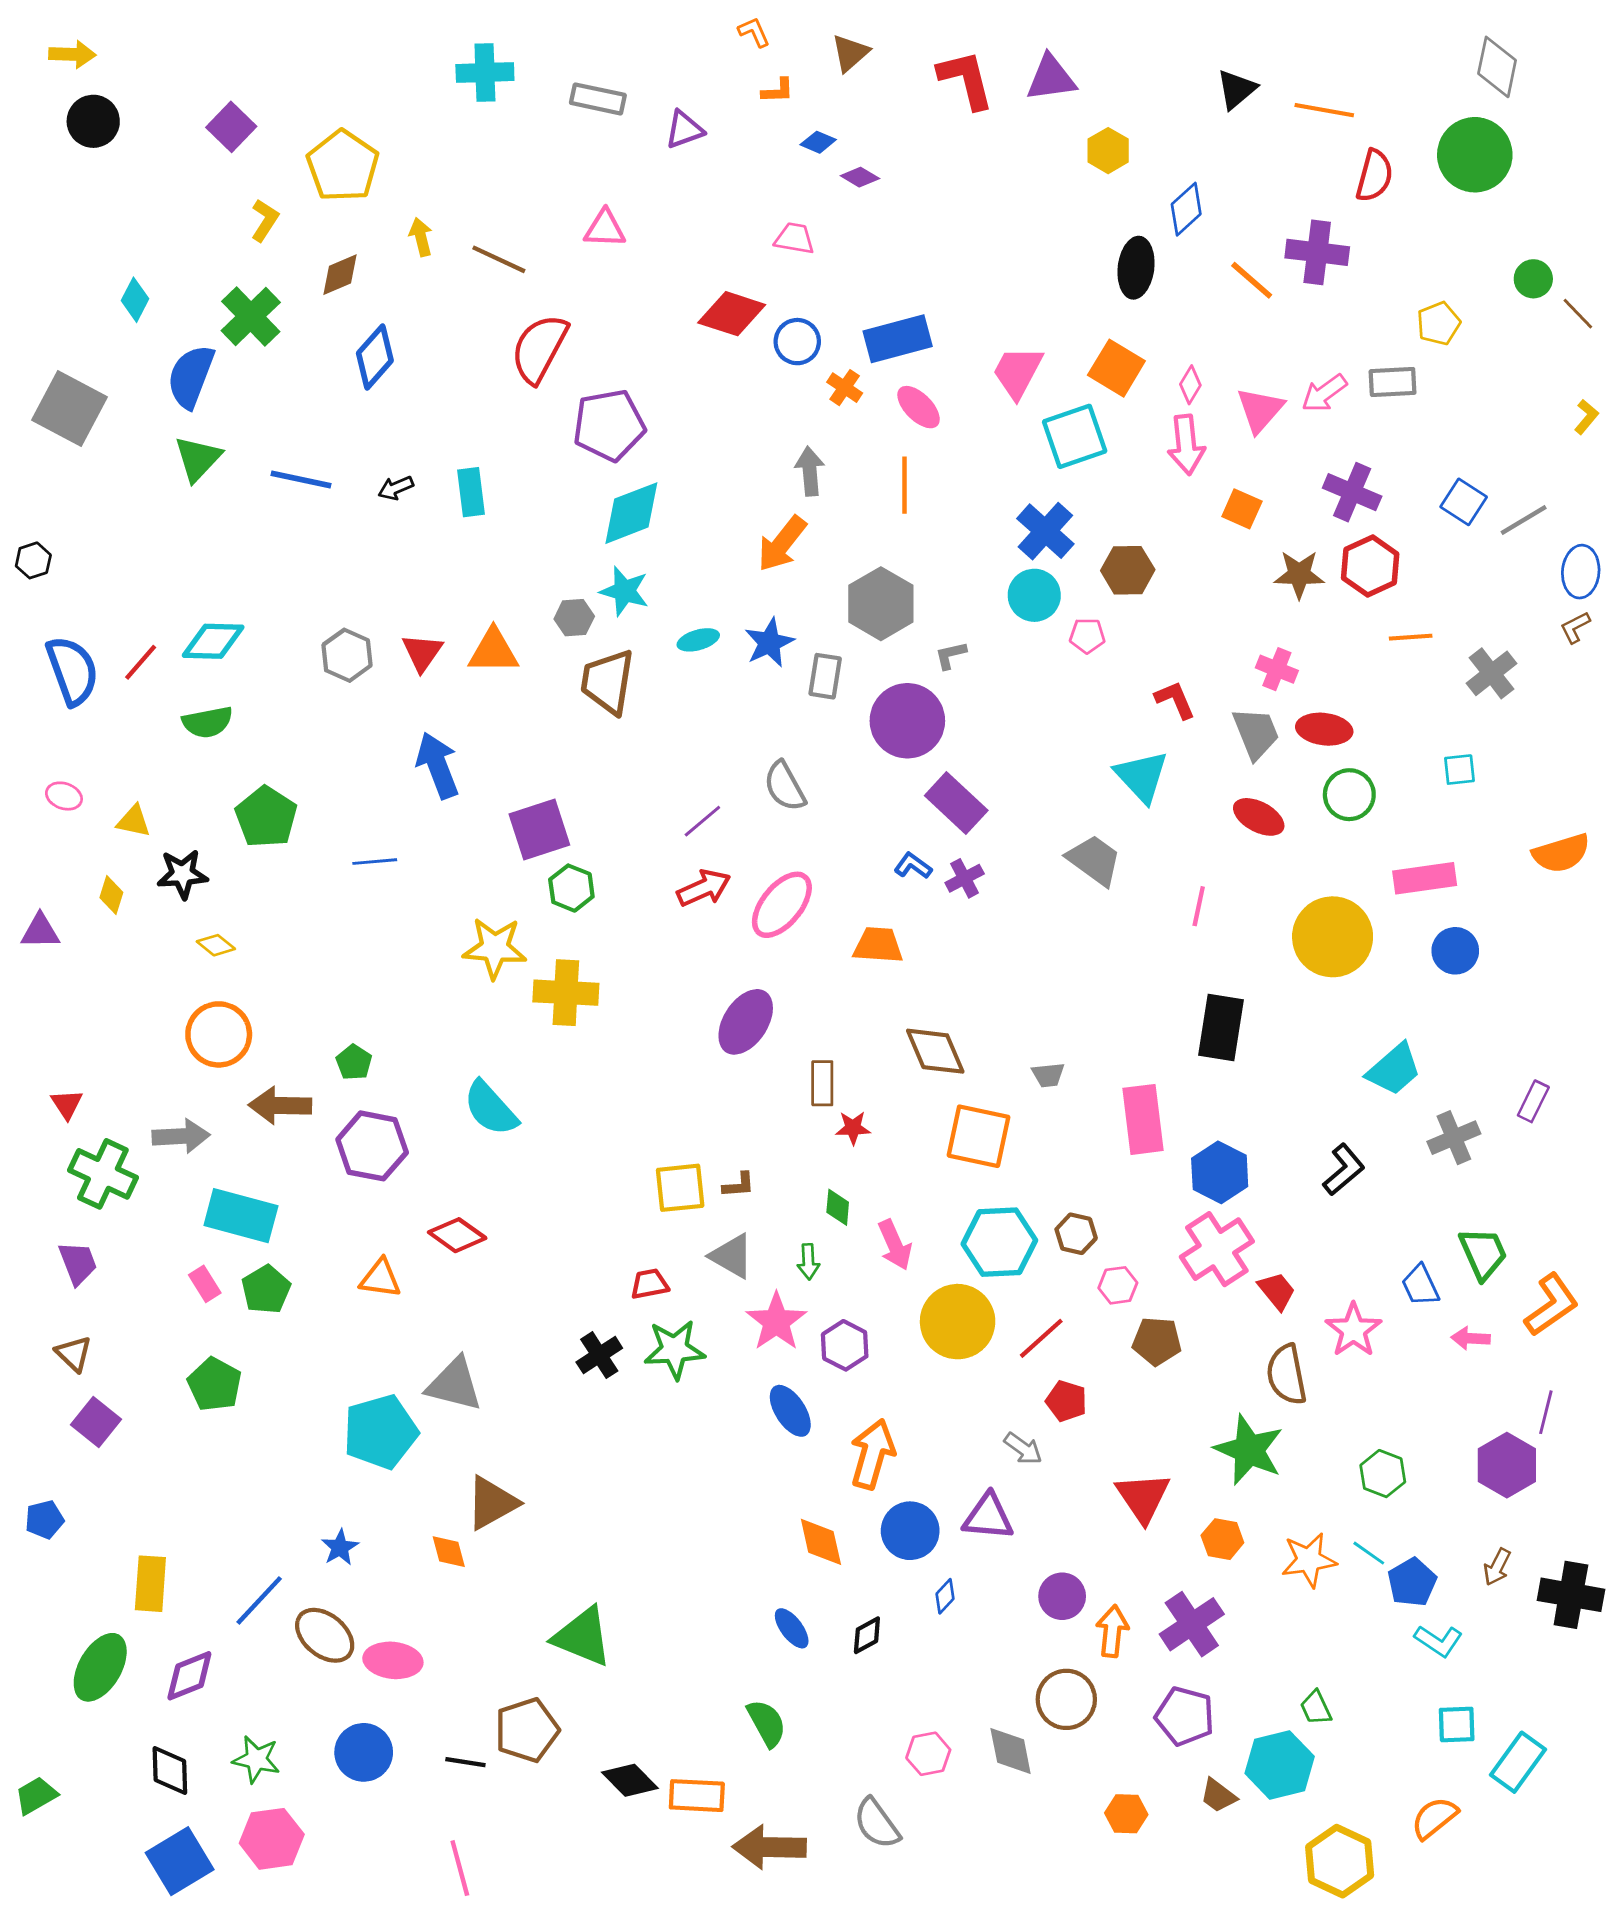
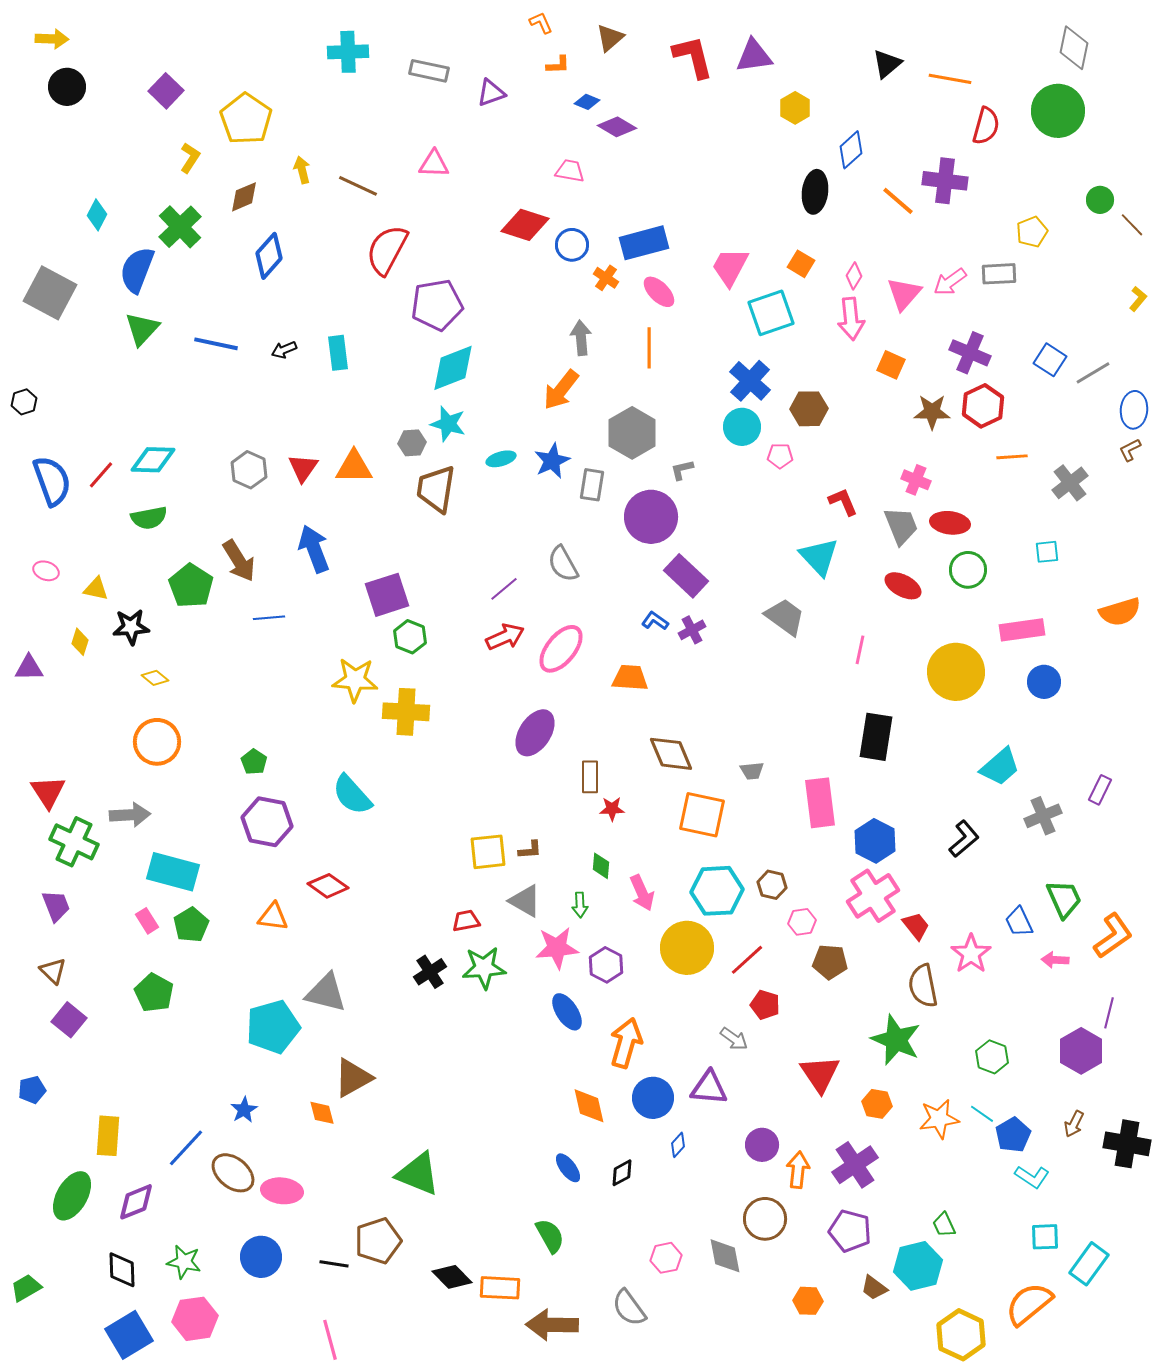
purple diamond: (860, 177) -> (617, 127), size x1.4
orange square: (1116, 368) -> (801, 264), size x0.7
red triangle: (67, 1104) -> (48, 792), size x1.5
brown arrow: (280, 1106) -> (239, 561), moved, turned -123
pink star: (776, 1322) -> (557, 948), turned 30
orange semicircle: (1434, 1818) -> (1029, 1304), size x1.4

